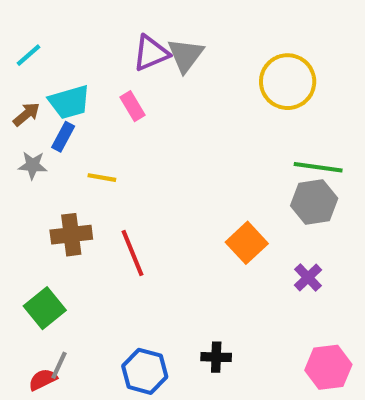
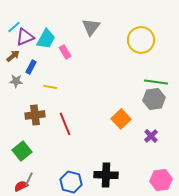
purple triangle: (151, 53) -> (25, 37), moved
cyan trapezoid: (69, 102) -> (46, 39), moved, turned -45
black cross: (216, 357) -> (106, 175), size x1.6

